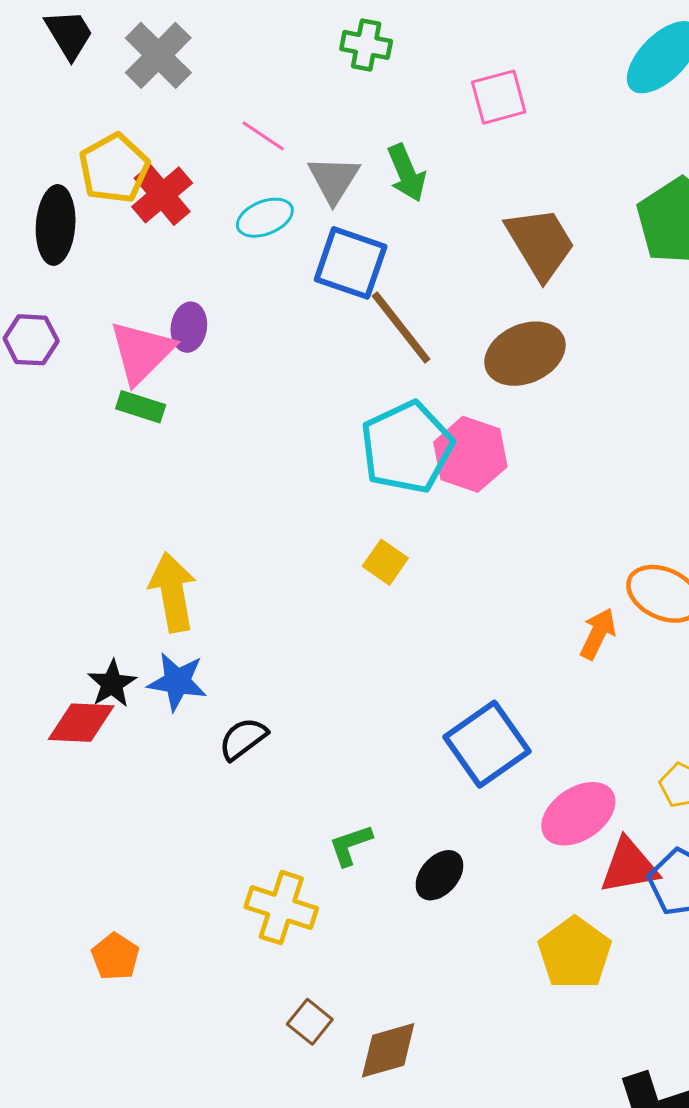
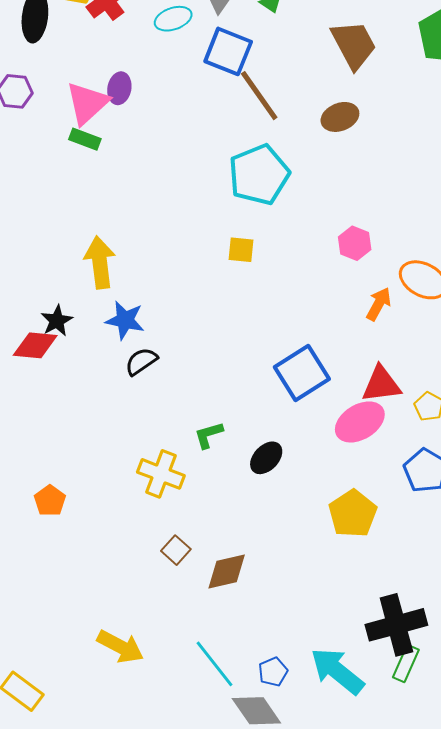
brown ellipse: (525, 354) -> (340, 117), size x0.7
pink hexagon: (470, 454) -> (355, 243), moved, size x0.7
yellow square: (385, 562) -> (241, 250), turned -32
blue star: (177, 682) -> (125, 320), moved
red triangle: (629, 866) -> (381, 384), moved

